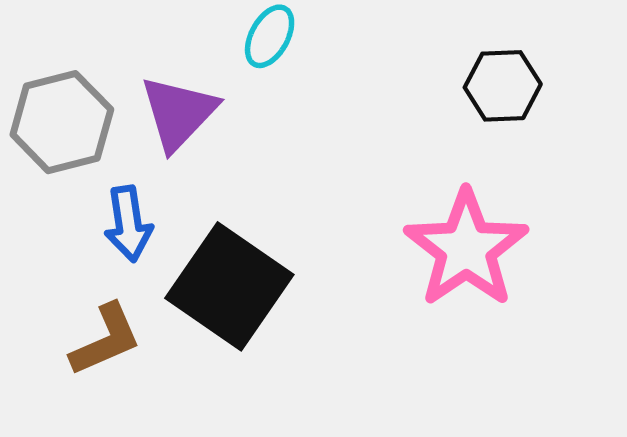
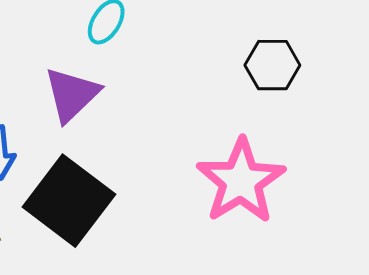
purple triangle: (179, 113) -> (72, 94), moved

